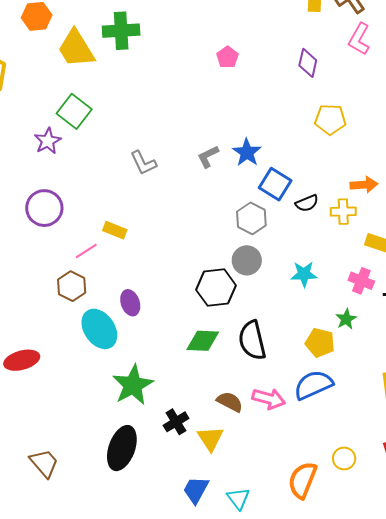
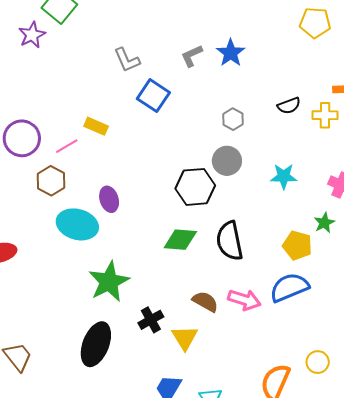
blue square: (275, 184) -> (153, 96), moved
purple circle: (44, 208) -> (22, 138), moved
gray hexagon: (251, 218) -> (233, 119), size x0.7
cyan ellipse: (99, 329) -> (77, 224), turned -42

